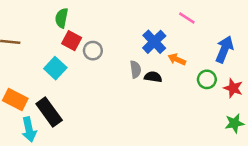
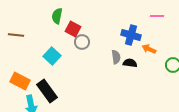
pink line: (187, 18) -> (157, 16), turned -32
red square: (72, 41) -> (73, 29), moved
blue cross: (154, 42) -> (131, 35), turned -30

